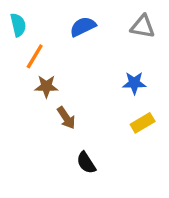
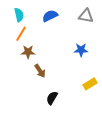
cyan semicircle: (18, 25) -> (19, 15), moved
yellow rectangle: (143, 123) -> (90, 84), moved
black semicircle: (86, 163) -> (52, 98), turned 64

